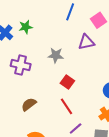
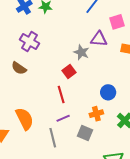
gray star: (56, 55) -> (81, 52), moved
brown semicircle: (29, 104) -> (19, 68), moved, turned -126

